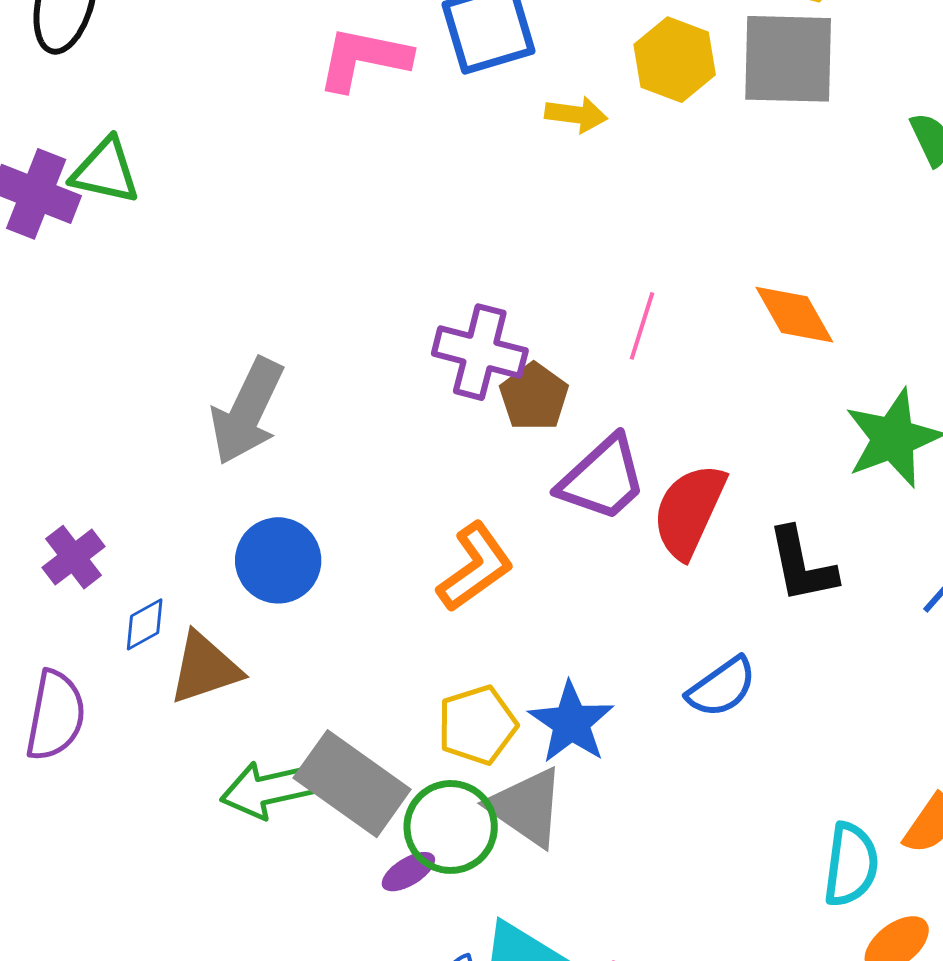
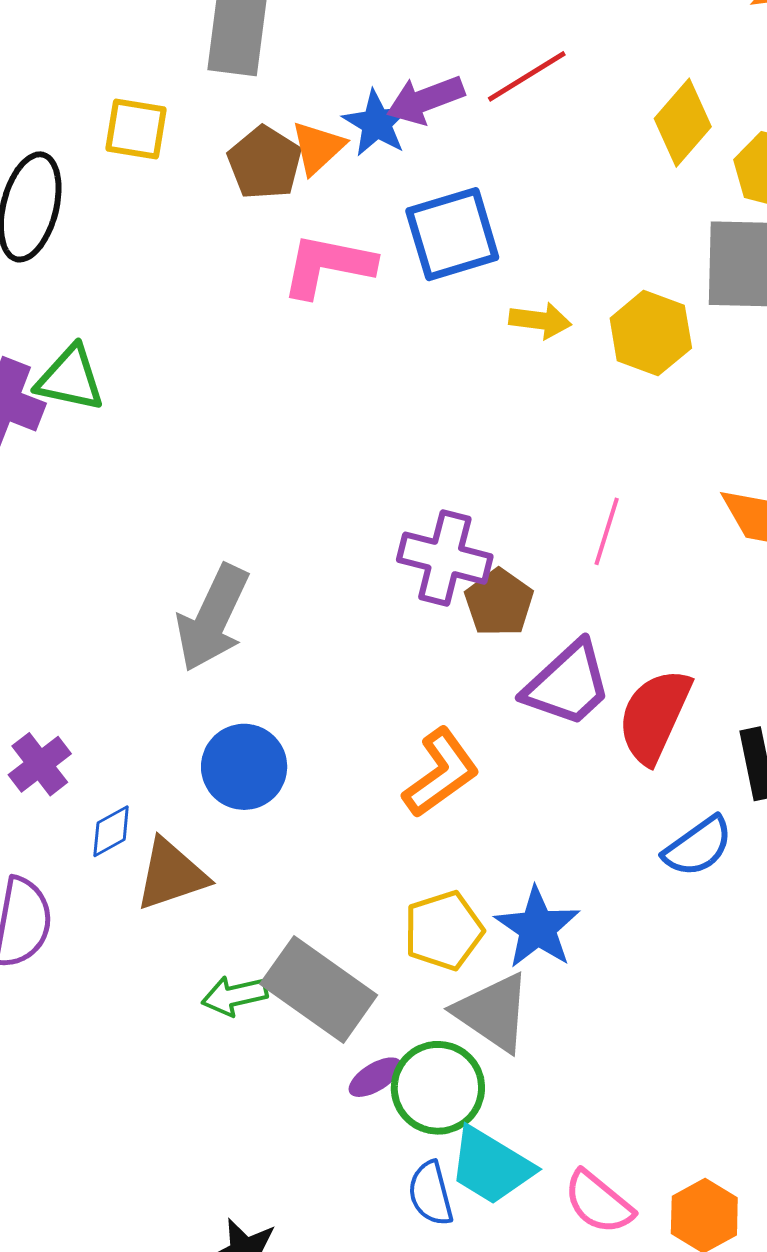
yellow hexagon: (675, 60) -> (651, 333), moved
blue semicircle: (722, 687) -> (698, 846), moved
green arrow: (268, 790) -> (235, 996), size x0.7
green circle: (451, 827) -> (438, 1088), moved

